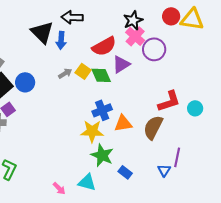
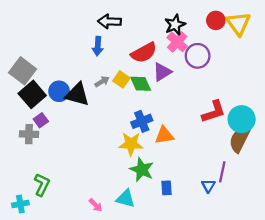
yellow triangle: (192, 19) -> (238, 24), turned 45
black triangle: (42, 32) -> (77, 94), moved, turned -30
cyan circle: (195, 108) -> (242, 119), size x1.6
brown semicircle: (153, 127) -> (239, 140), moved
blue rectangle: (125, 172) -> (166, 188), turned 48

